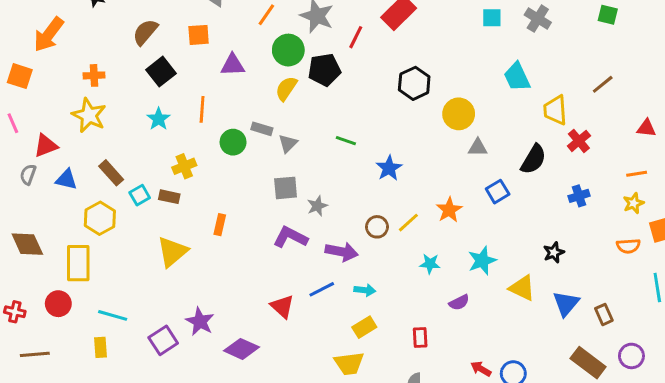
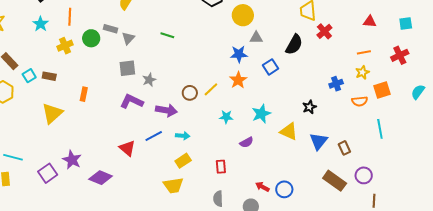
yellow cross: (184, 166) -> (65, 46), moved
blue star: (389, 168) -> (239, 54), moved, turned 30
blue cross: (579, 196) -> (336, 84), moved

